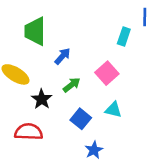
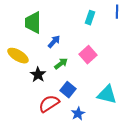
cyan rectangle: (124, 37) -> (90, 18), moved
cyan triangle: (113, 110) -> (107, 95), moved, size x1.5
red semicircle: (29, 132) -> (49, 104), moved, turned -35

